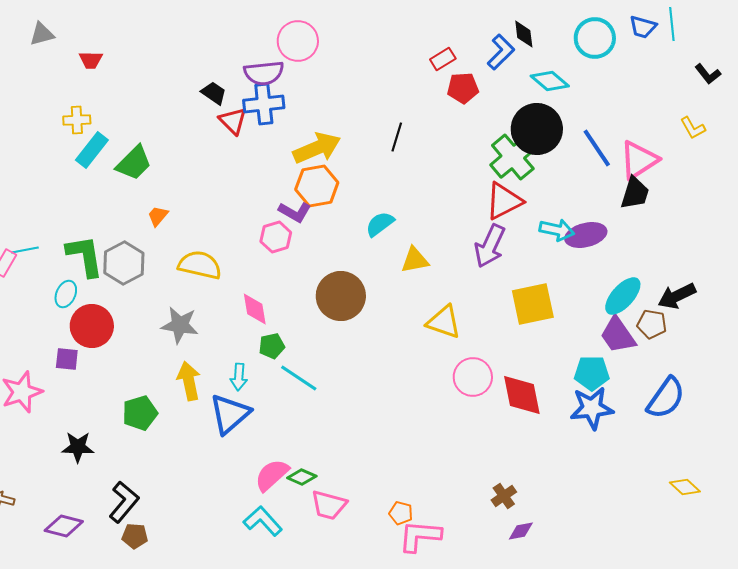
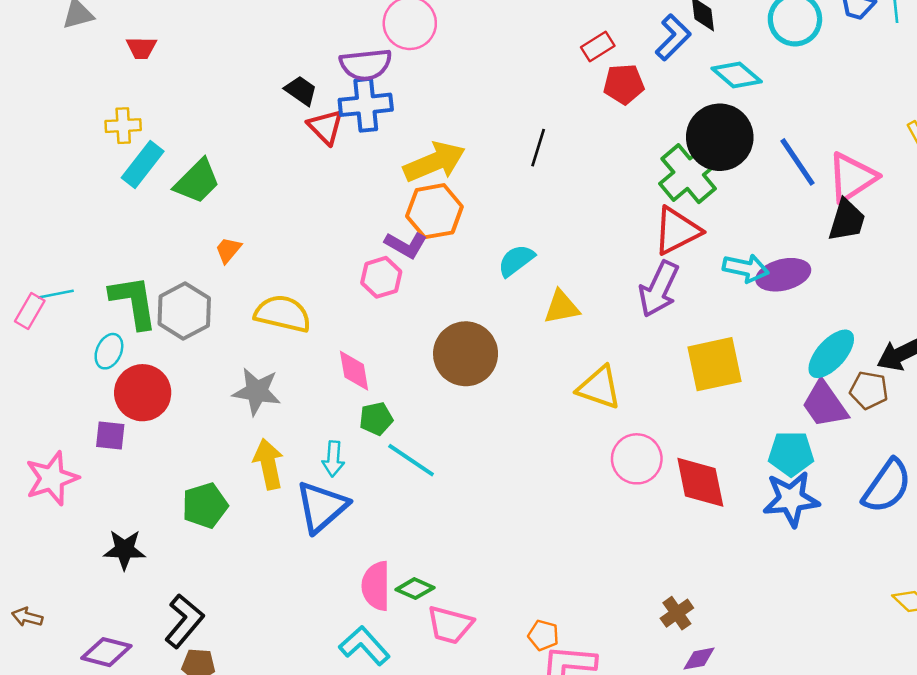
pink semicircle: (272, 475) -> (376, 586), turned -48

